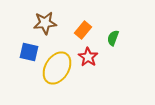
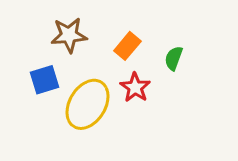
blue square: (29, 52) -> (44, 80), turned -30

